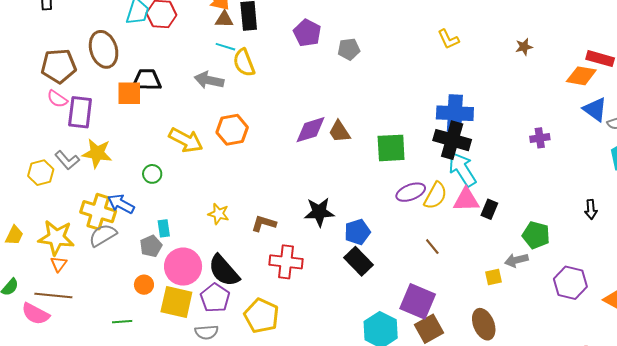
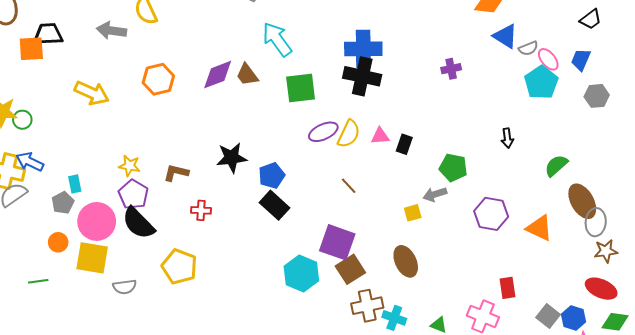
orange hexagon: (232, 130) -> (158, 79), moved
cyan arrow: (462, 169) -> (277, 39), moved
green circle: (152, 174) -> (22, 120), moved
pink triangle: (466, 200) -> (380, 136), size x0.7
red cross: (286, 262) -> (201, 210), size x0.6
purple pentagon: (215, 298) -> (133, 194), moved

